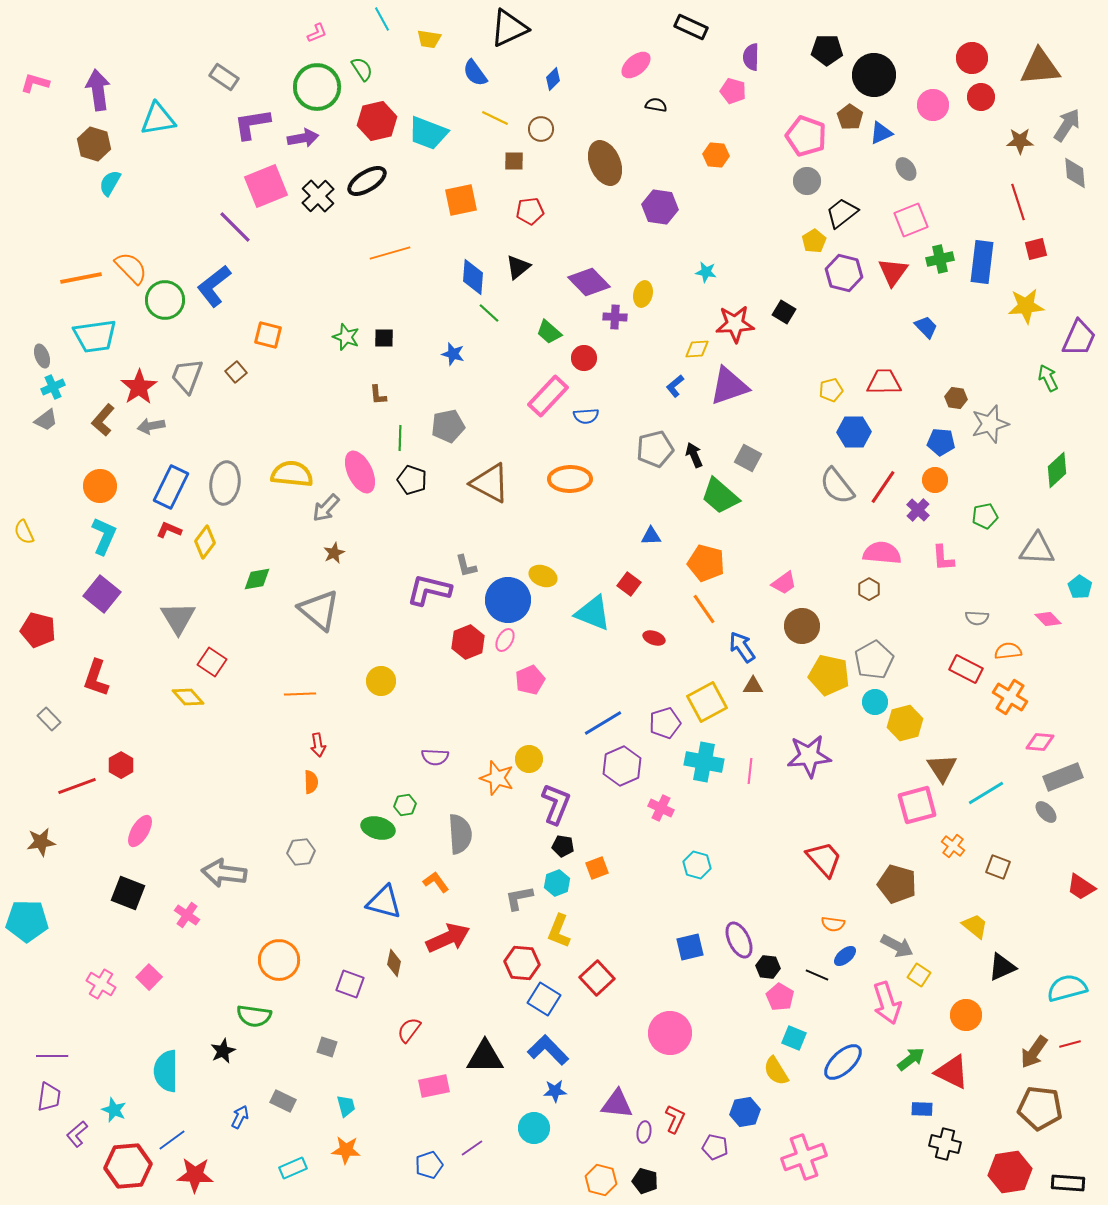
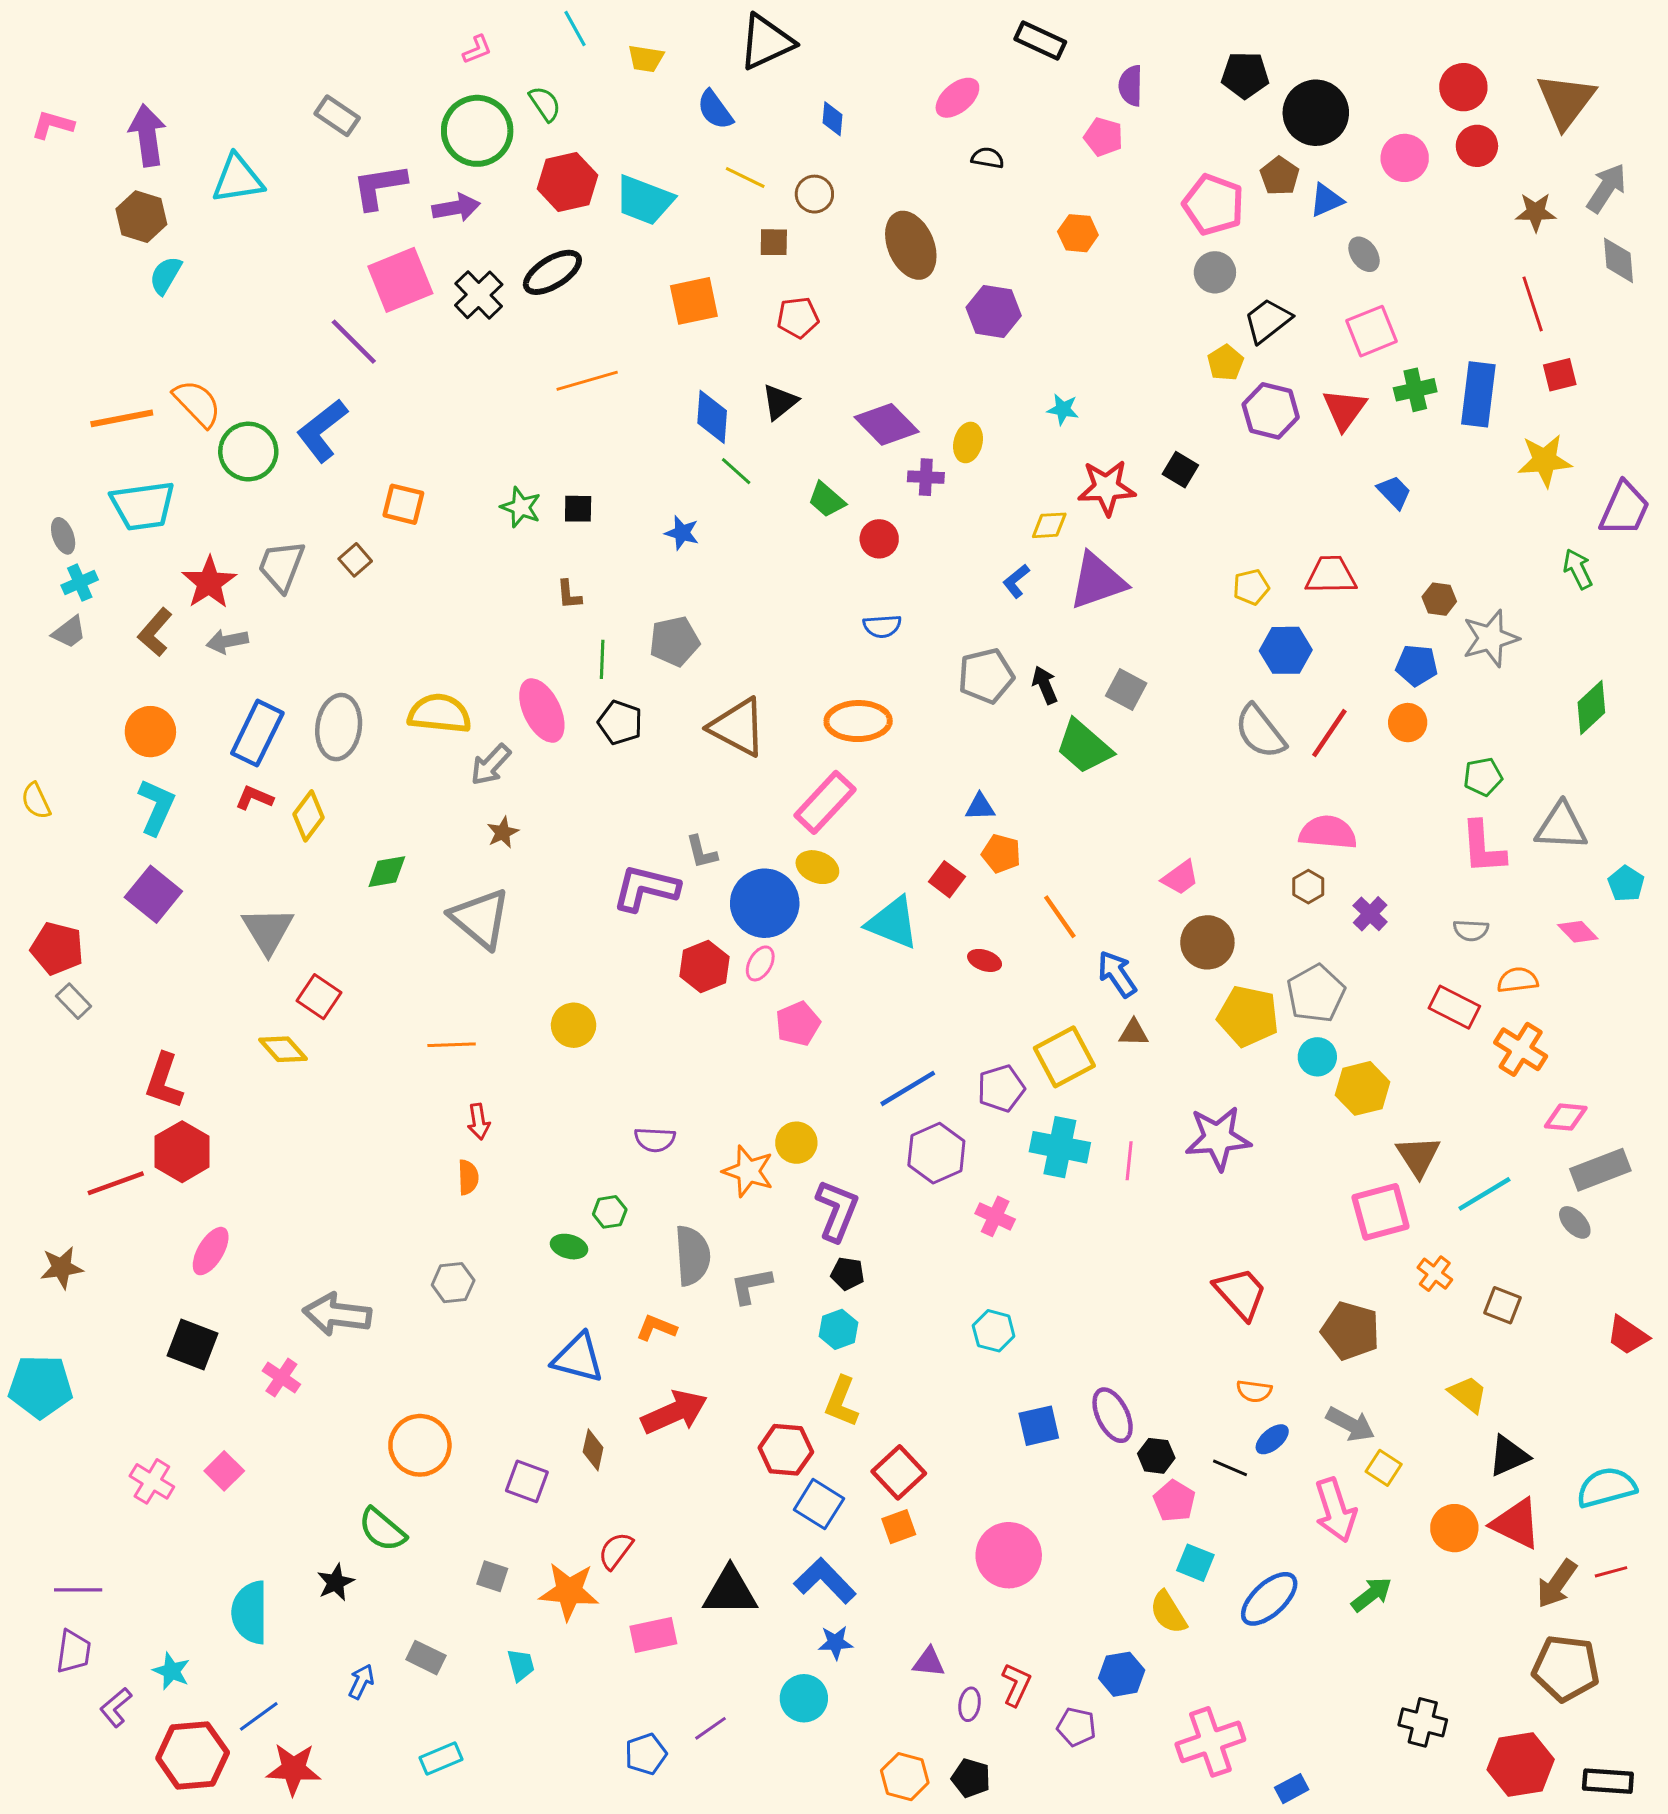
brown triangle: (1040, 67) -> (1566, 101), turned -48
blue diamond: (553, 79) -> (832, 119), turned -40
pink rectangle: (548, 396) -> (825, 802), moved
purple cross: (918, 510) -> (1370, 914), moved
pink L-shape: (943, 558) -> (1483, 848), moved, size x1.4
orange pentagon: (706, 563) -> (1001, 854), moved, size x0.7
red L-shape: (96, 678) -> (164, 1081), moved
gray rectangle: (49, 719) -> (74, 1001), moved
red hexagon: (121, 765) -> (182, 1152), size x1.5
green ellipse: (378, 828) -> (569, 1247), size x0.7
cyan hexagon: (697, 865) -> (994, 1331), moved
orange square: (597, 868) -> (899, 1527), moved
orange L-shape: (436, 882) -> (656, 1328), turned -32
gray L-shape: (519, 898) -> (751, 1286), moved
green semicircle: (254, 1016) -> (382, 1530), turned 32
red triangle: (952, 1072) -> (1516, 1524), moved
purple triangle: (617, 1104) -> (929, 1662), size x0.7
blue rectangle: (922, 1109) -> (1292, 1789), moved, turned -30
orange star: (346, 1150) -> (569, 1591), moved, size x1.4

